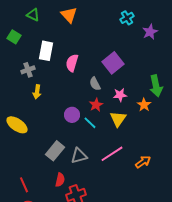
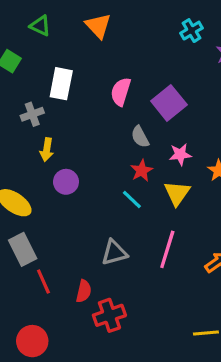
pink semicircle: (72, 63) -> (121, 92), moved
purple circle: (72, 115) -> (66, 182), moved
gray rectangle: (55, 151) -> (23, 249), moved, turned -66
pink line: (112, 154) -> (167, 249), turned -40
red line: (24, 185) -> (43, 282), moved

